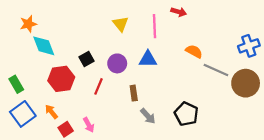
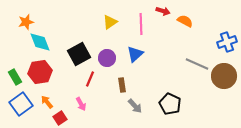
yellow triangle: (120, 24) -> (110, 22), turned 35
orange semicircle: (194, 51) -> (185, 21), moved
black square: (86, 59) -> (79, 54), size x1.6
blue triangle: (148, 59) -> (135, 54), turned -42
red hexagon: (61, 79) -> (40, 72), moved
pink arrow: (89, 125) -> (81, 104), moved

